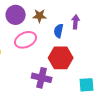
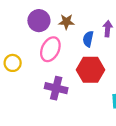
pink ellipse: (26, 40) -> (50, 49), turned -40
purple cross: (42, 78) -> (56, 88), moved

